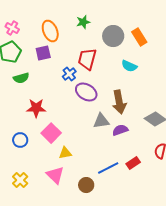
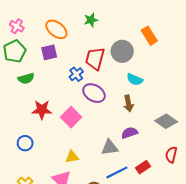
orange ellipse: (50, 31) -> (56, 29), turned -30
gray circle: (113, 36) -> (122, 51), moved
cyan semicircle: (129, 66) -> (135, 79), moved
brown arrow: (119, 102) -> (128, 103), size x0.7
gray triangle: (101, 121) -> (110, 147), moved
pink square: (51, 133) -> (71, 117), moved

